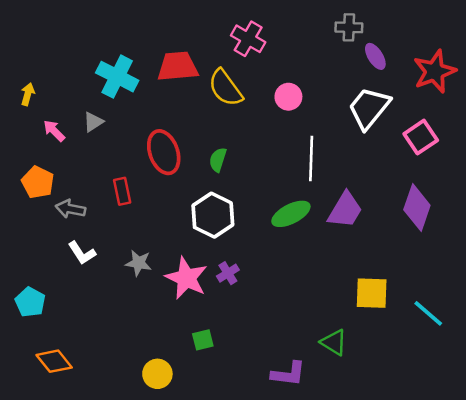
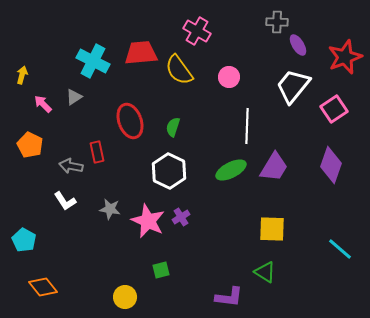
gray arrow: (70, 209) -> (71, 166), moved
yellow square: (372, 293) -> (272, 229), moved

